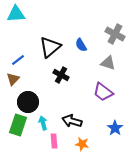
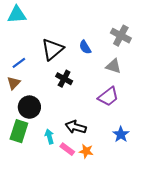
purple trapezoid: (103, 92) -> (108, 97), turned -75
cyan arrow: (43, 123) -> (49, 136), moved
pink rectangle: (54, 141) -> (67, 149), moved, turned -48

